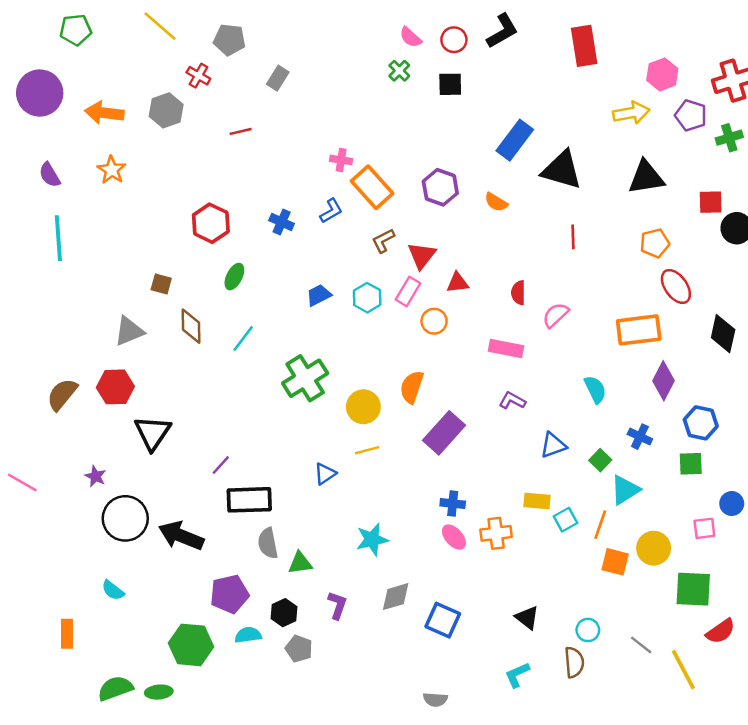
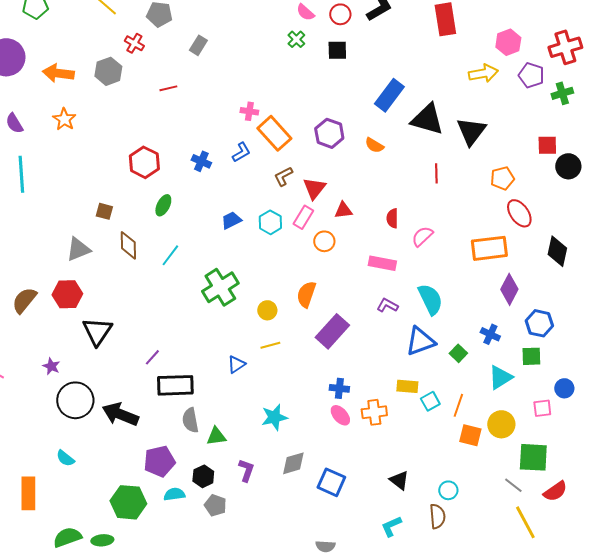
black triangle: (646, 177) -> (471, 131), moved, turned -44
cyan semicircle: (595, 389) -> (430, 299), moved, size x1.4
yellow circle: (363, 407) -> (267, 310), size x0.7
blue triangle: (553, 445) -> (420, 341), size x1.4
cyan triangle: (625, 490) -> (500, 377), moved
orange rectangle: (67, 634) -> (28, 493), size x1.4
gray line: (641, 645) -> (513, 485), moved

